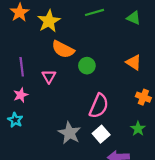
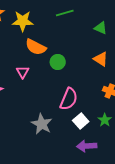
green triangle: (134, 18) -> (101, 28), moved
yellow star: (49, 21) -> (23, 21), turned 30
white square: (101, 134) -> (81, 121), moved

